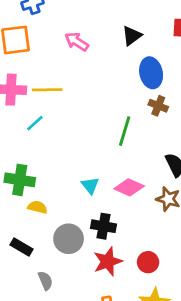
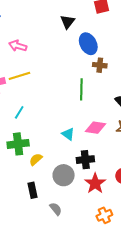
pink arrow: (77, 42) -> (18, 46), moved
cyan line: (35, 123) -> (19, 112), moved
yellow semicircle: (37, 207) -> (36, 159), turned -40
black rectangle: (22, 247) -> (32, 190), turned 63

